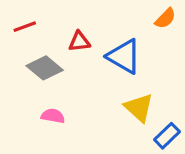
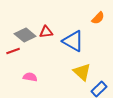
red line: (25, 27) -> (13, 51), moved
gray diamond: (45, 68) -> (25, 35), moved

